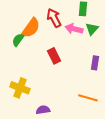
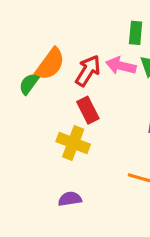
red arrow: (54, 18) -> (88, 71), moved, turned 60
yellow cross: (20, 88) -> (73, 143), moved

